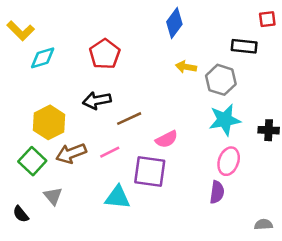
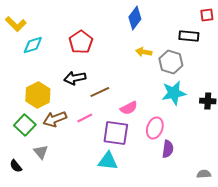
pink ellipse: (229, 161) -> (155, 128), moved
cyan triangle: (118, 197) -> (108, 161), moved

